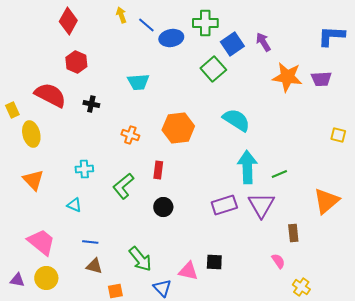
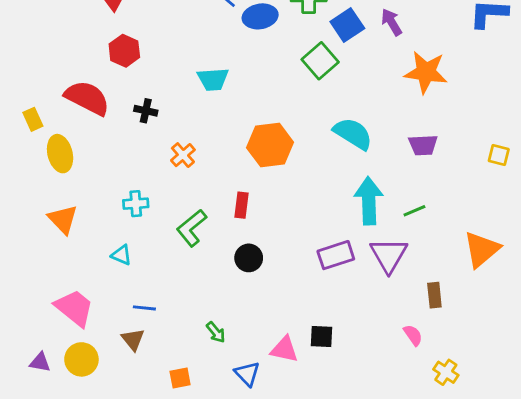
purple trapezoid: (321, 79) -> (423, 145), moved
orange cross: (130, 135) -> (183, 155), moved, turned 30
green arrow: (140, 259) -> (216, 332), size x0.6
brown triangle: (94, 266) -> (133, 339), moved, turned 36

